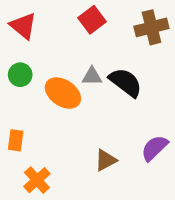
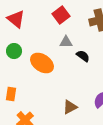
gray triangle: (92, 76) -> (66, 42), moved
black semicircle: (126, 82) -> (83, 56), size x0.6

